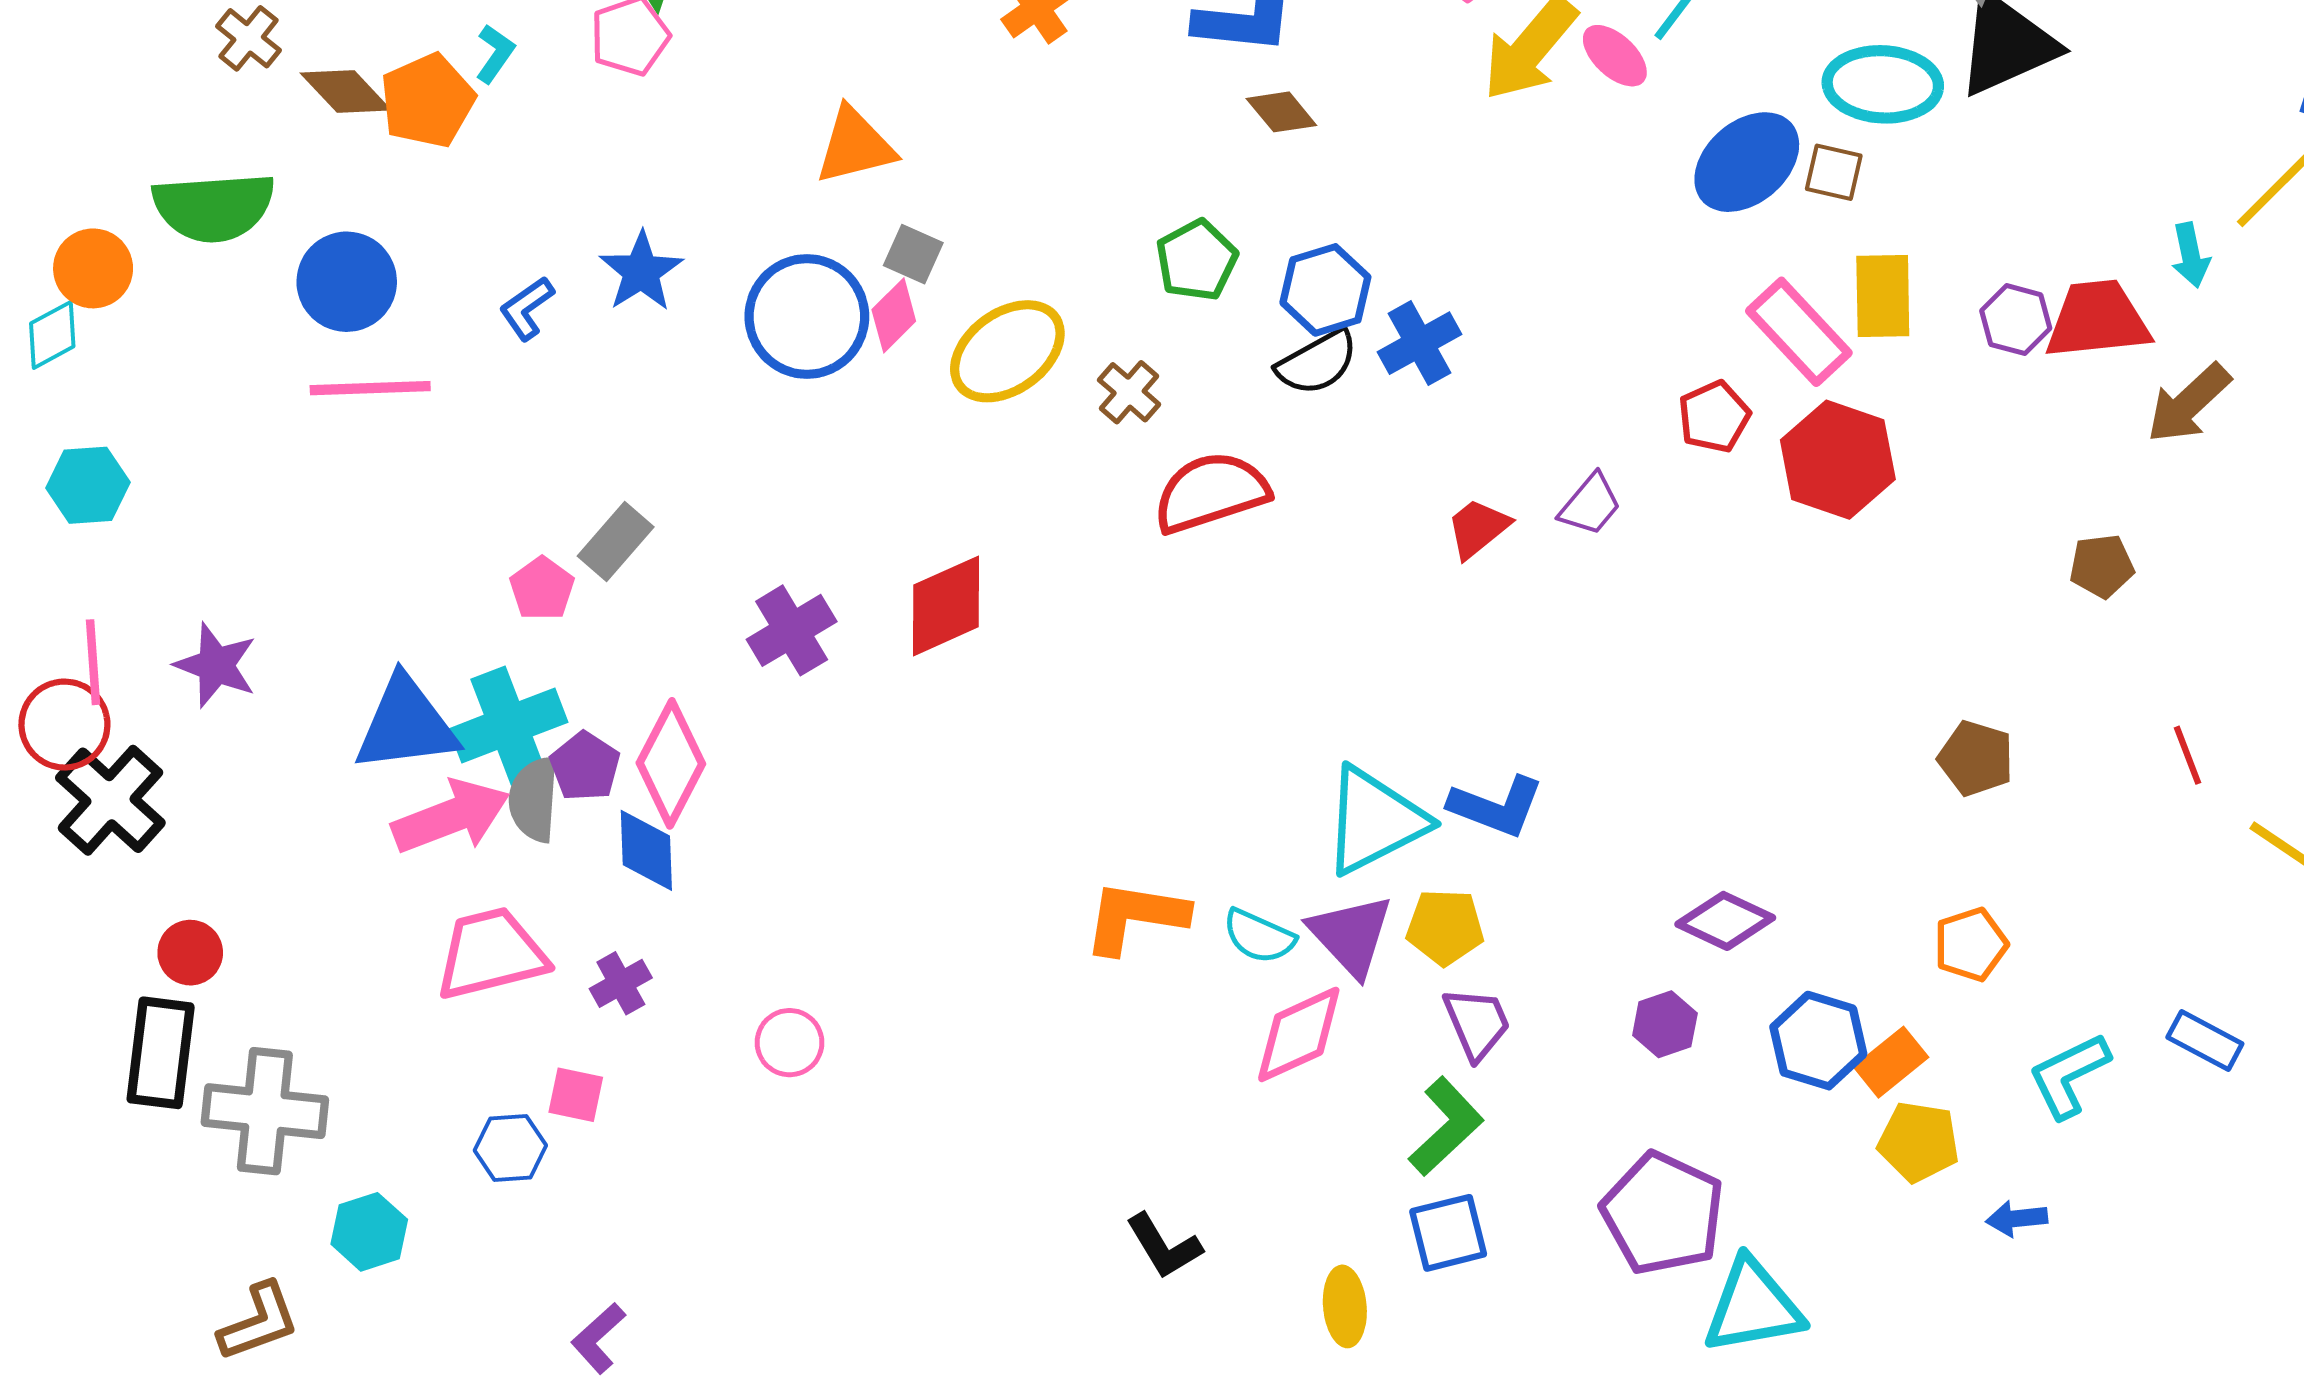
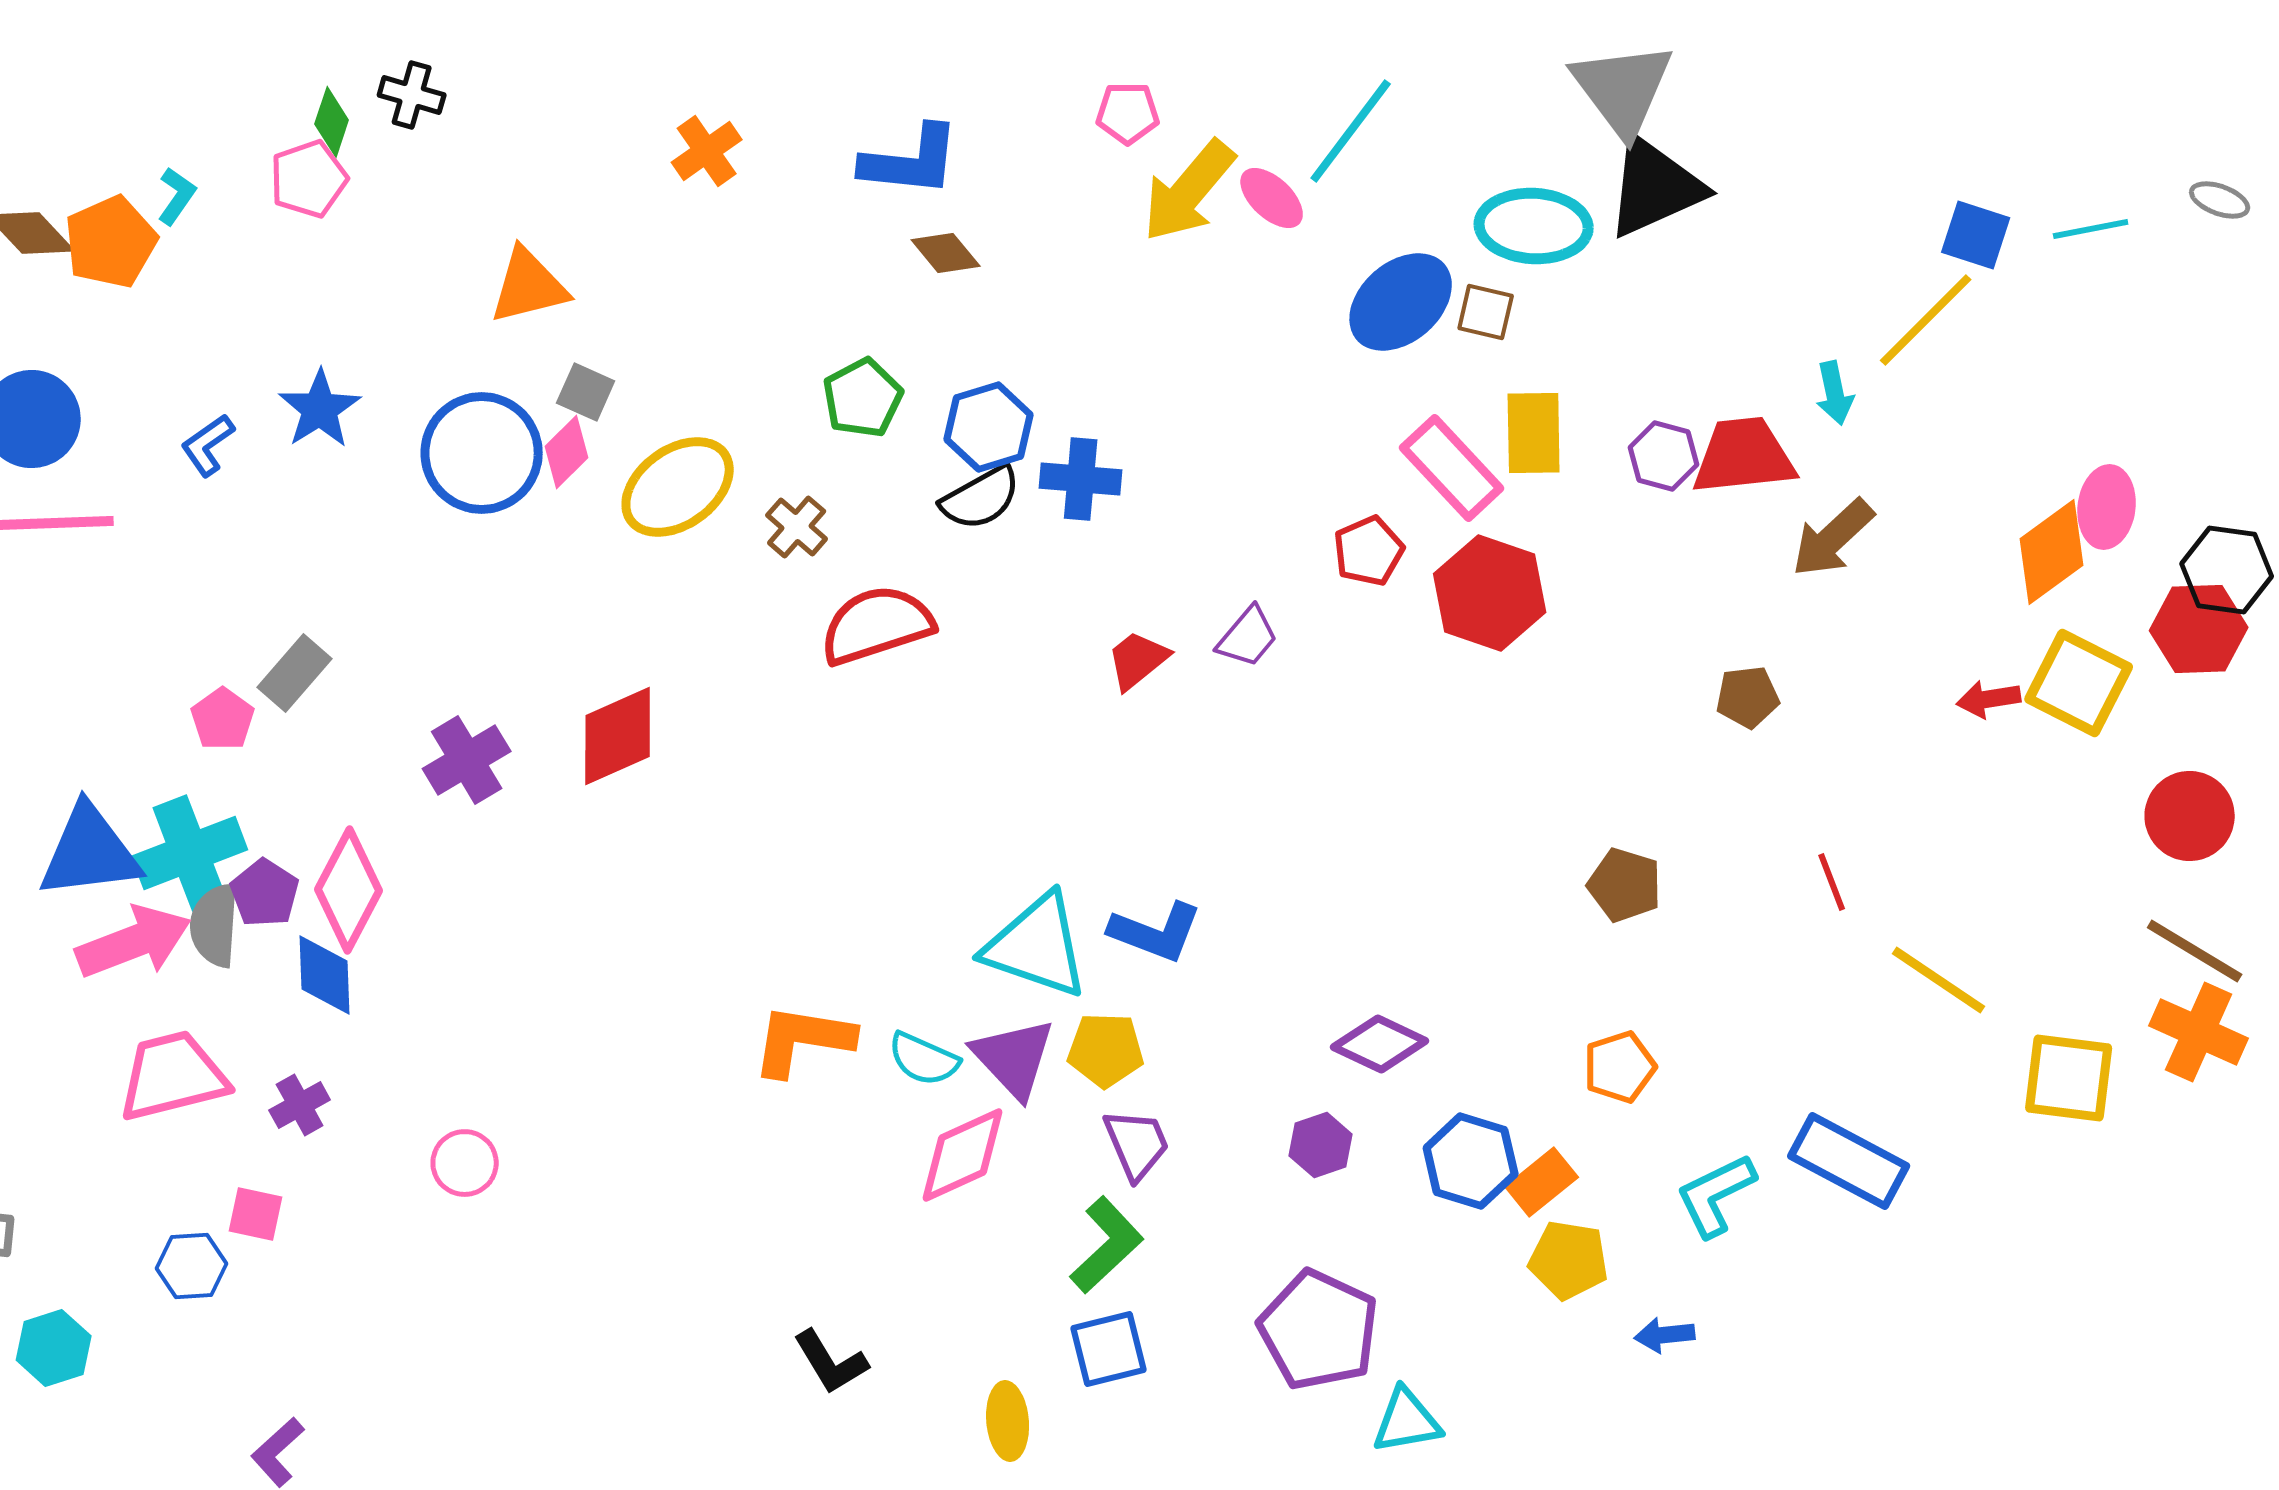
blue cross: (1420, 343) -> (1081, 479), turned 34
cyan triangle: (1375, 821) -> (1037, 946), turned 46
blue rectangle: (2205, 1041) -> (1849, 1161), size x1.6
cyan triangle: (1753, 1306) -> (1407, 1421), size x0.7

